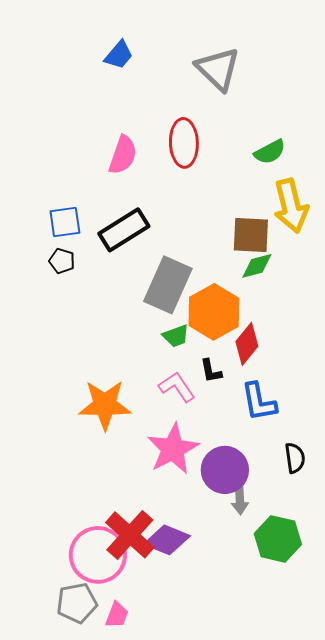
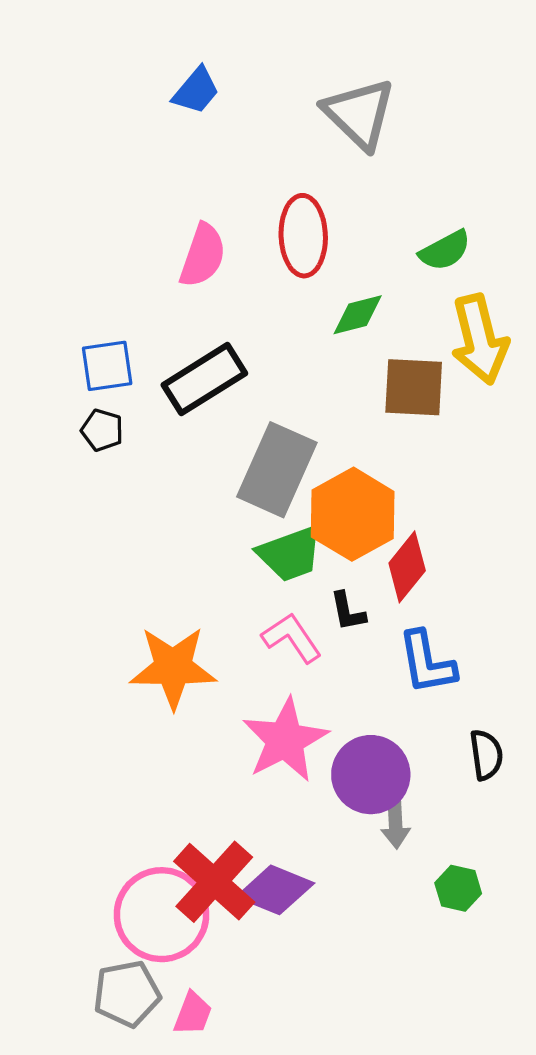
green diamond: (257, 266) -> (358, 315), moved
green trapezoid: (176, 336) -> (290, 554), size x1.5
green hexagon: (278, 539) -> (458, 888), size x0.6

